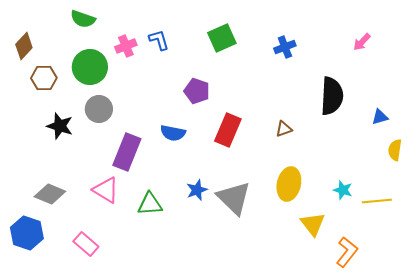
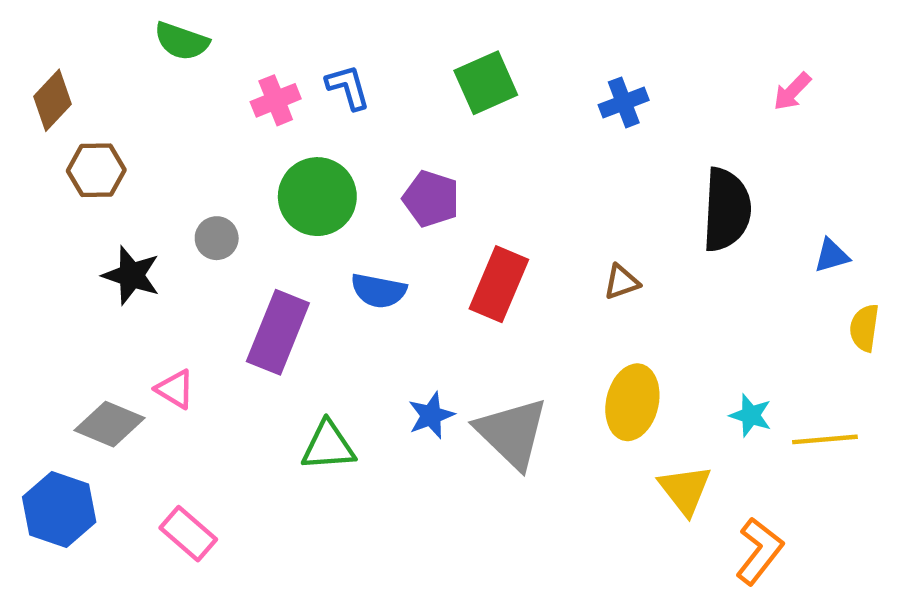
green circle: (90, 67) -> (317, 197), moved
gray circle: (99, 109) -> (217, 238), size x0.7
pink triangle: (106, 190) -> (175, 389), moved, size x0.7

